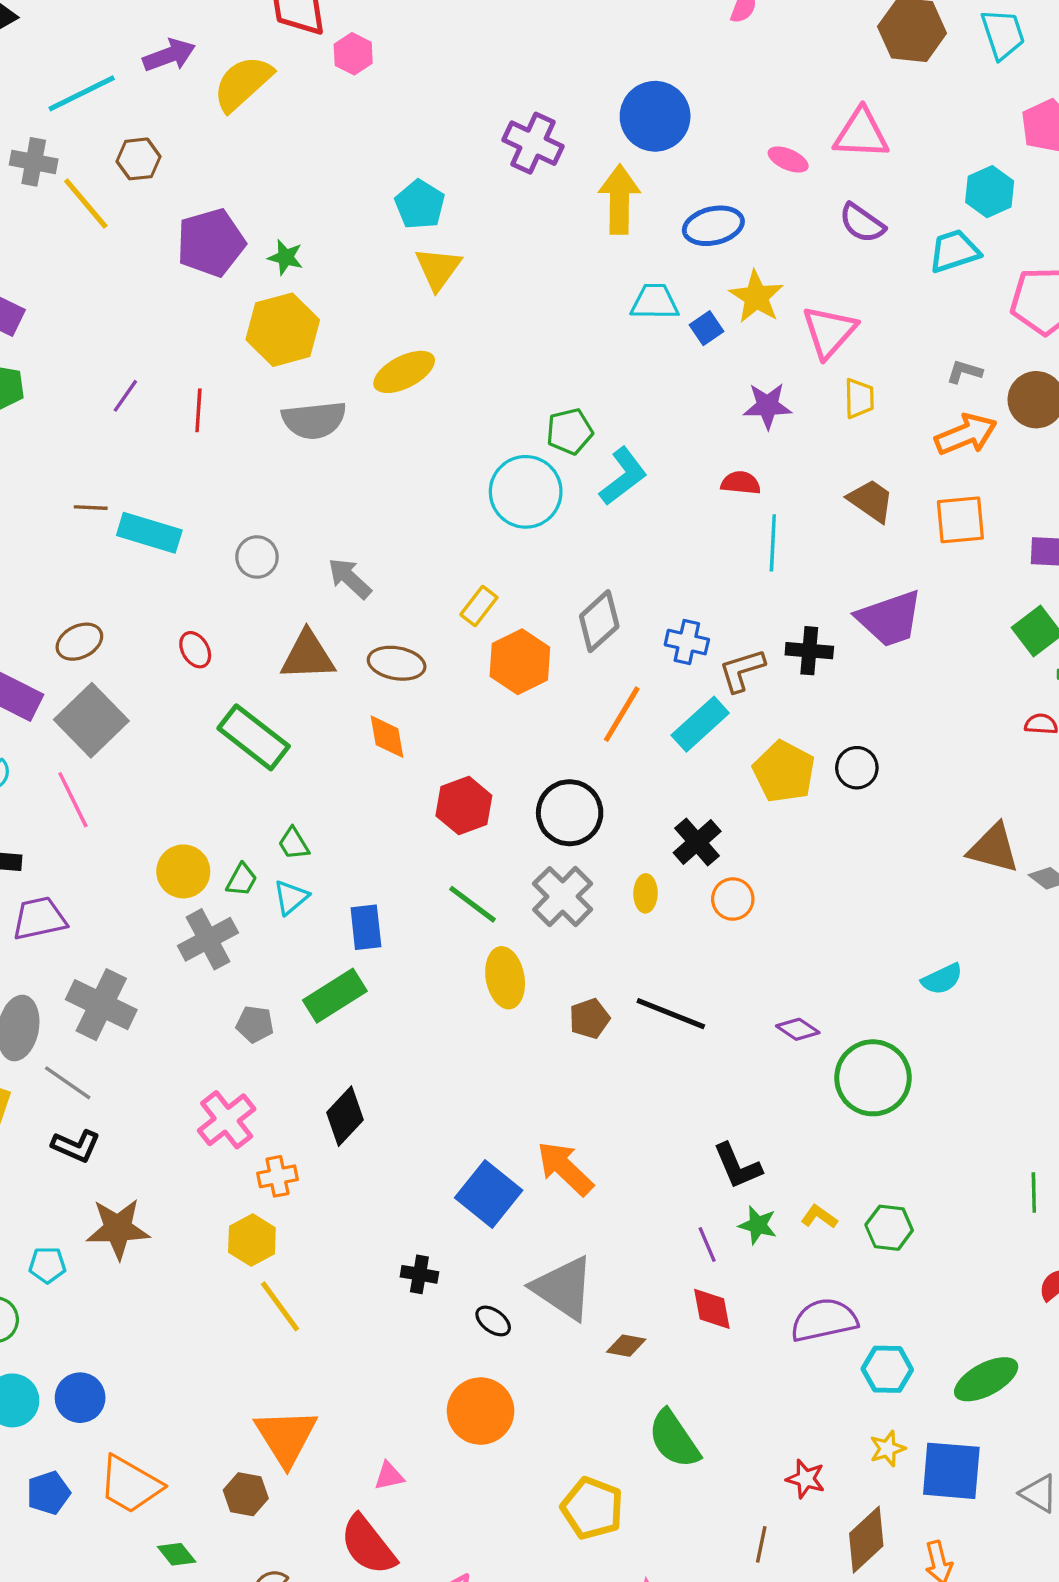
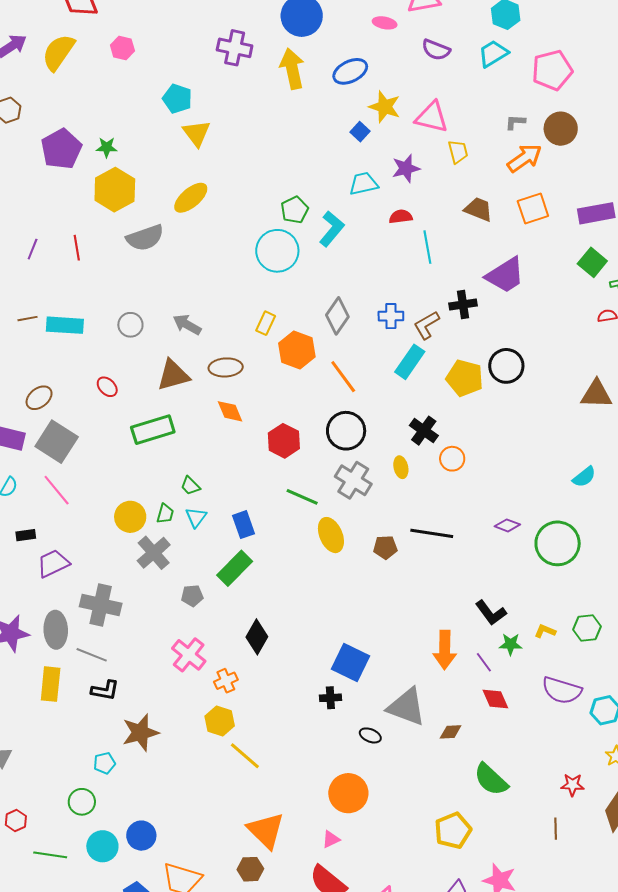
pink hexagon: (353, 54) -> (122, 48), moved
cyan trapezoid: (655, 302) -> (364, 184), moved
pink triangle: (829, 332) -> (432, 117), turned -45
orange line: (622, 714) -> (343, 377), moved, turned -54
green rectangle: (254, 737) -> (153, 430), turned -42
black circle: (857, 768) -> (506, 366), size x1.4
brown pentagon: (589, 1019) -> (385, 547), turned 30
orange arrow: (565, 1168) -> (445, 650), moved, turned -120
black cross: (419, 1274) -> (330, 698), moved
purple semicircle: (824, 1320) -> (562, 690), turned -138
orange circle: (481, 1411) -> (348, 793), moved
yellow pentagon: (592, 1508) -> (453, 831), turned -30

